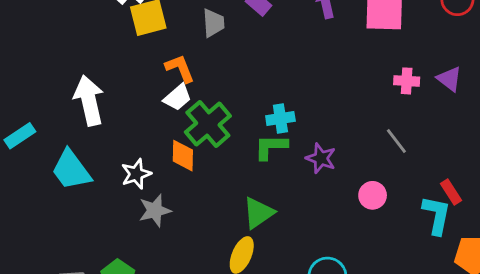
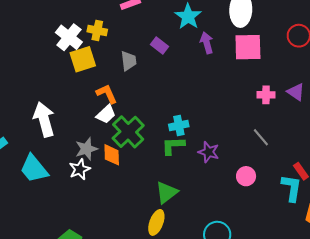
gray star: (155, 210) -> (86, 149), moved

